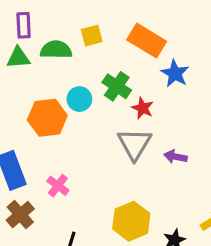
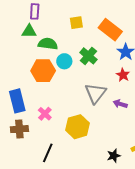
green semicircle: (56, 50) -> (48, 44), moved
red star: (143, 108) -> (123, 75), moved
brown cross: (20, 214) -> (19, 129), turned 30
yellow hexagon: (131, 221) -> (77, 127), moved

